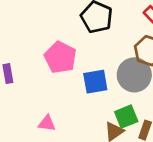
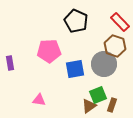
pink pentagon: (60, 57) -> (49, 51), turned -30

